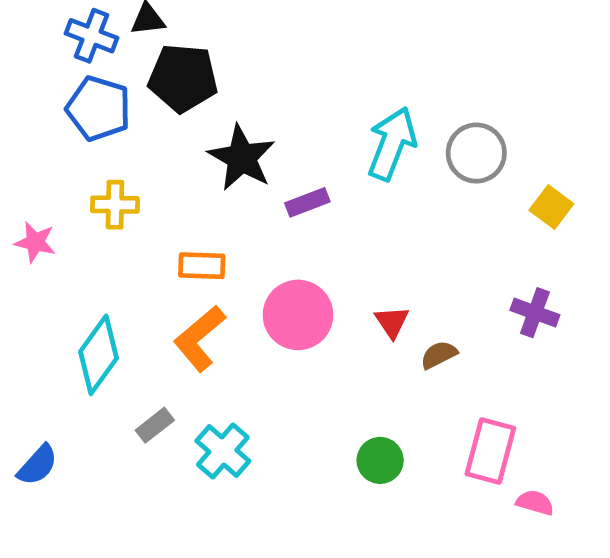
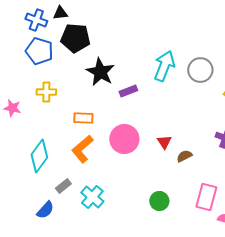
blue semicircle: (38, 465) -> (45, 210), moved

